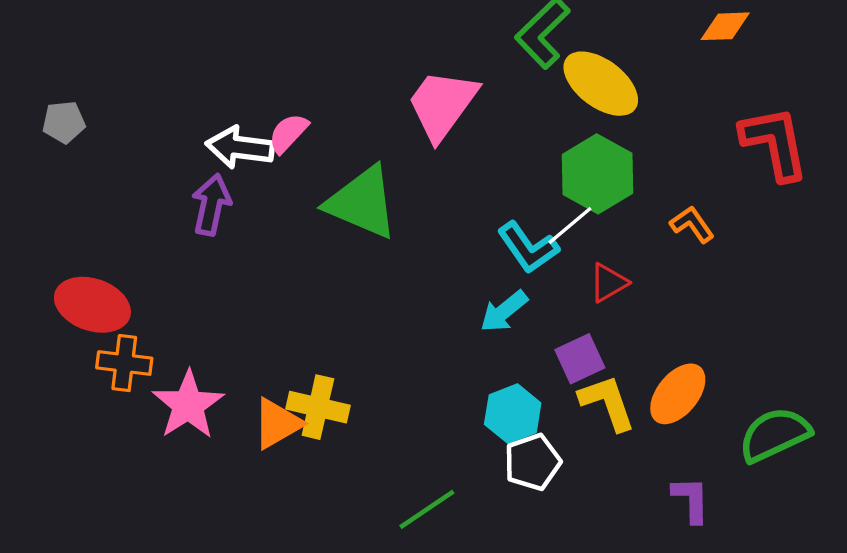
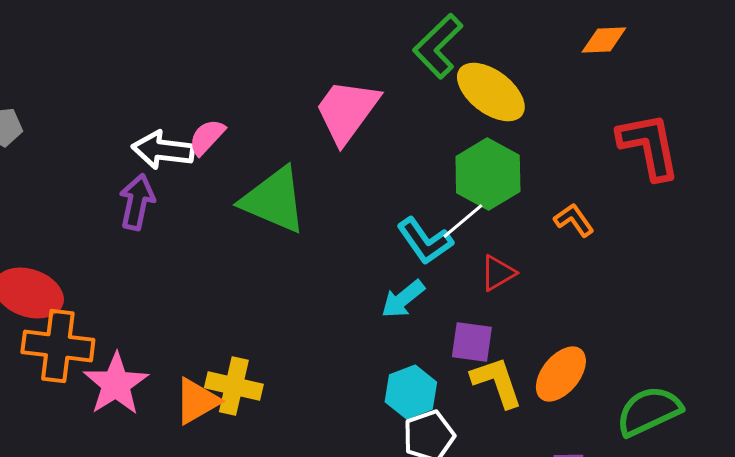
purple square: (580, 359) -> (472, 342), turned 33
orange cross: (124, 363) -> (58, 346), size x1.4

